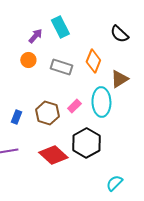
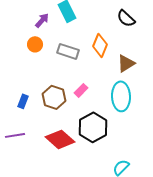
cyan ellipse: (101, 102) -> (121, 96), moved

